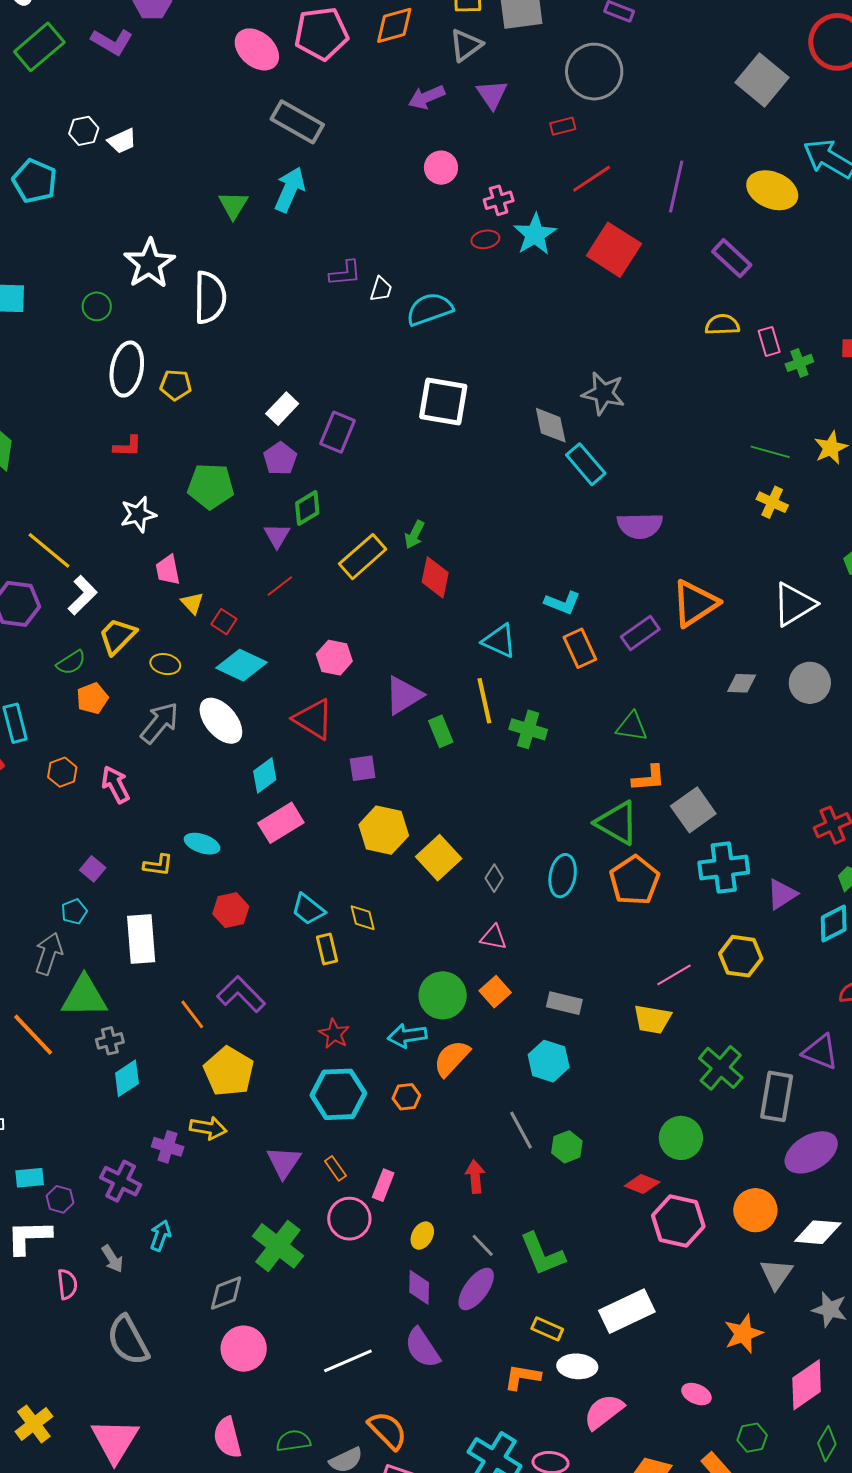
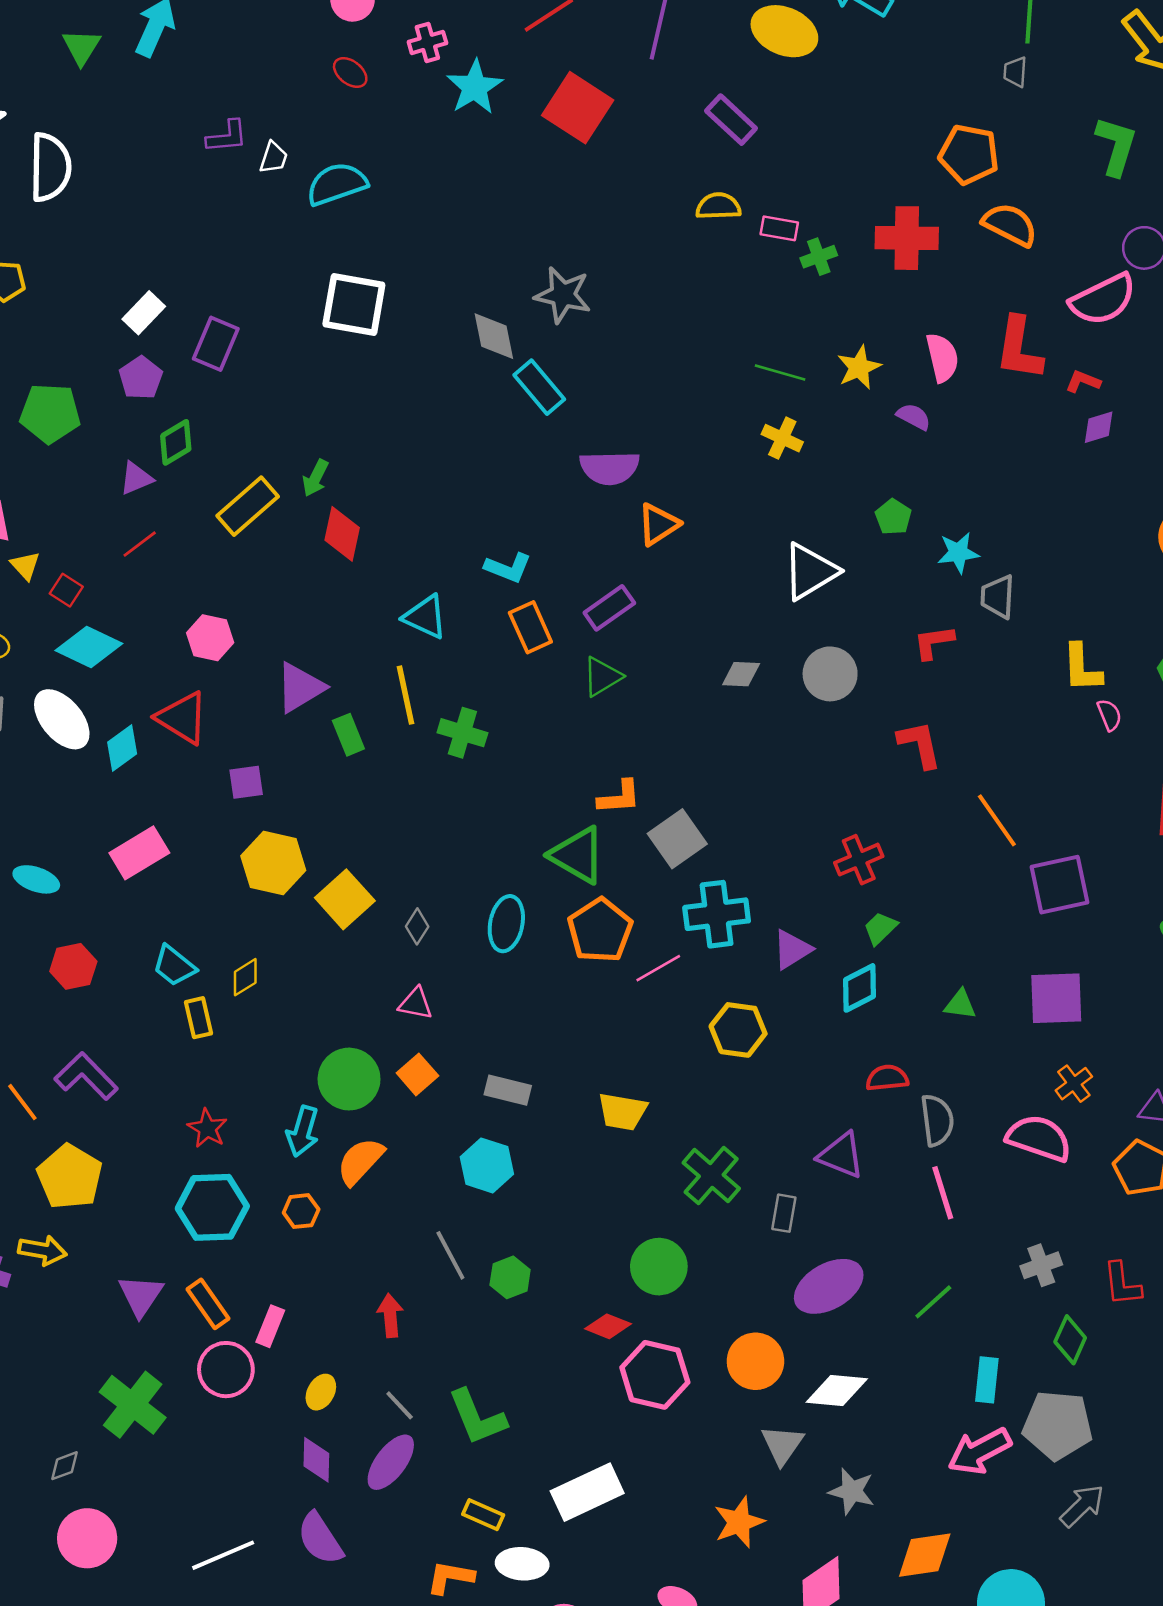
red ellipse: (485, 239) -> (350, 73), moved, turned 48
pink rectangle: (769, 341) -> (779, 228), turned -64
purple triangle: (277, 536) -> (136, 478), turned 36
orange triangle: (695, 603) -> (658, 524), moved, size x0.7
green triangle: (632, 727) -> (602, 677), moved, turned -40
cyan diamond: (265, 775) -> (122, 748), moved
yellow diamond: (363, 918) -> (245, 977), turned 72
pink line: (674, 975) -> (658, 968), moved
cyan arrow: (407, 1036) -> (303, 1131), turned -66
gray rectangle: (777, 1096) -> (784, 1213), size x0.6
orange rectangle: (335, 1168) -> (208, 1304), size x1.5
gray diamond: (226, 1293) -> (65, 1466), size x0.7

